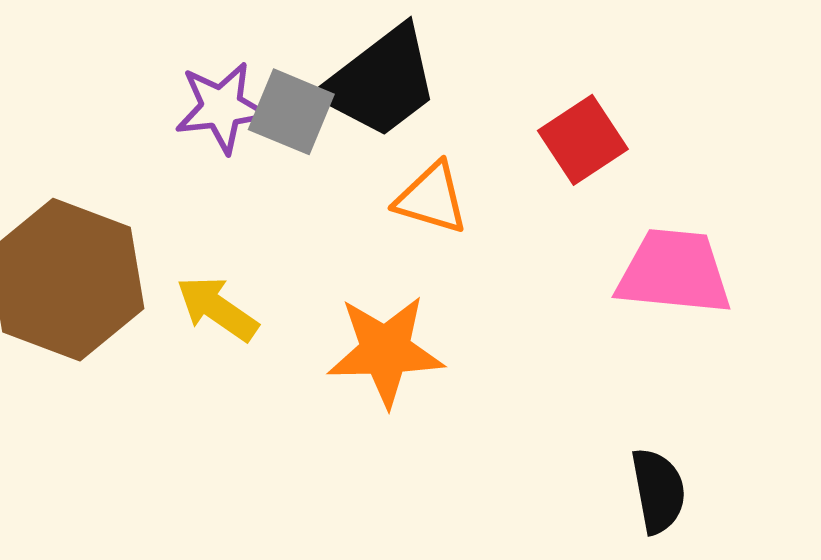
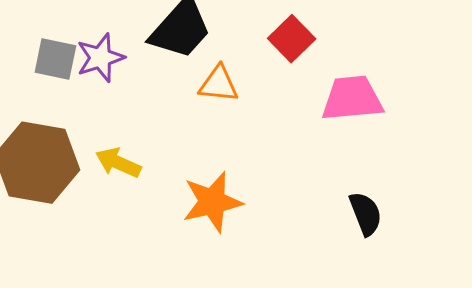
gray square: (291, 112) -> (55, 59), moved
orange star: (385, 351) -> (212, 202), moved

